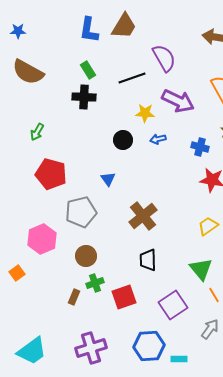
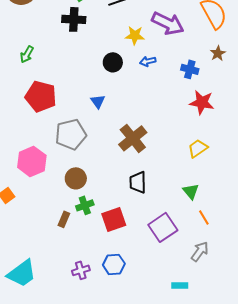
green triangle: (201, 269) -> (191, 191), size x0.7
blue hexagon: (149, 346) -> (114, 264), moved, size x0.7
purple cross: (91, 348) -> (81, 270), size x0.6
cyan rectangle: (179, 359) -> (180, 285), moved

